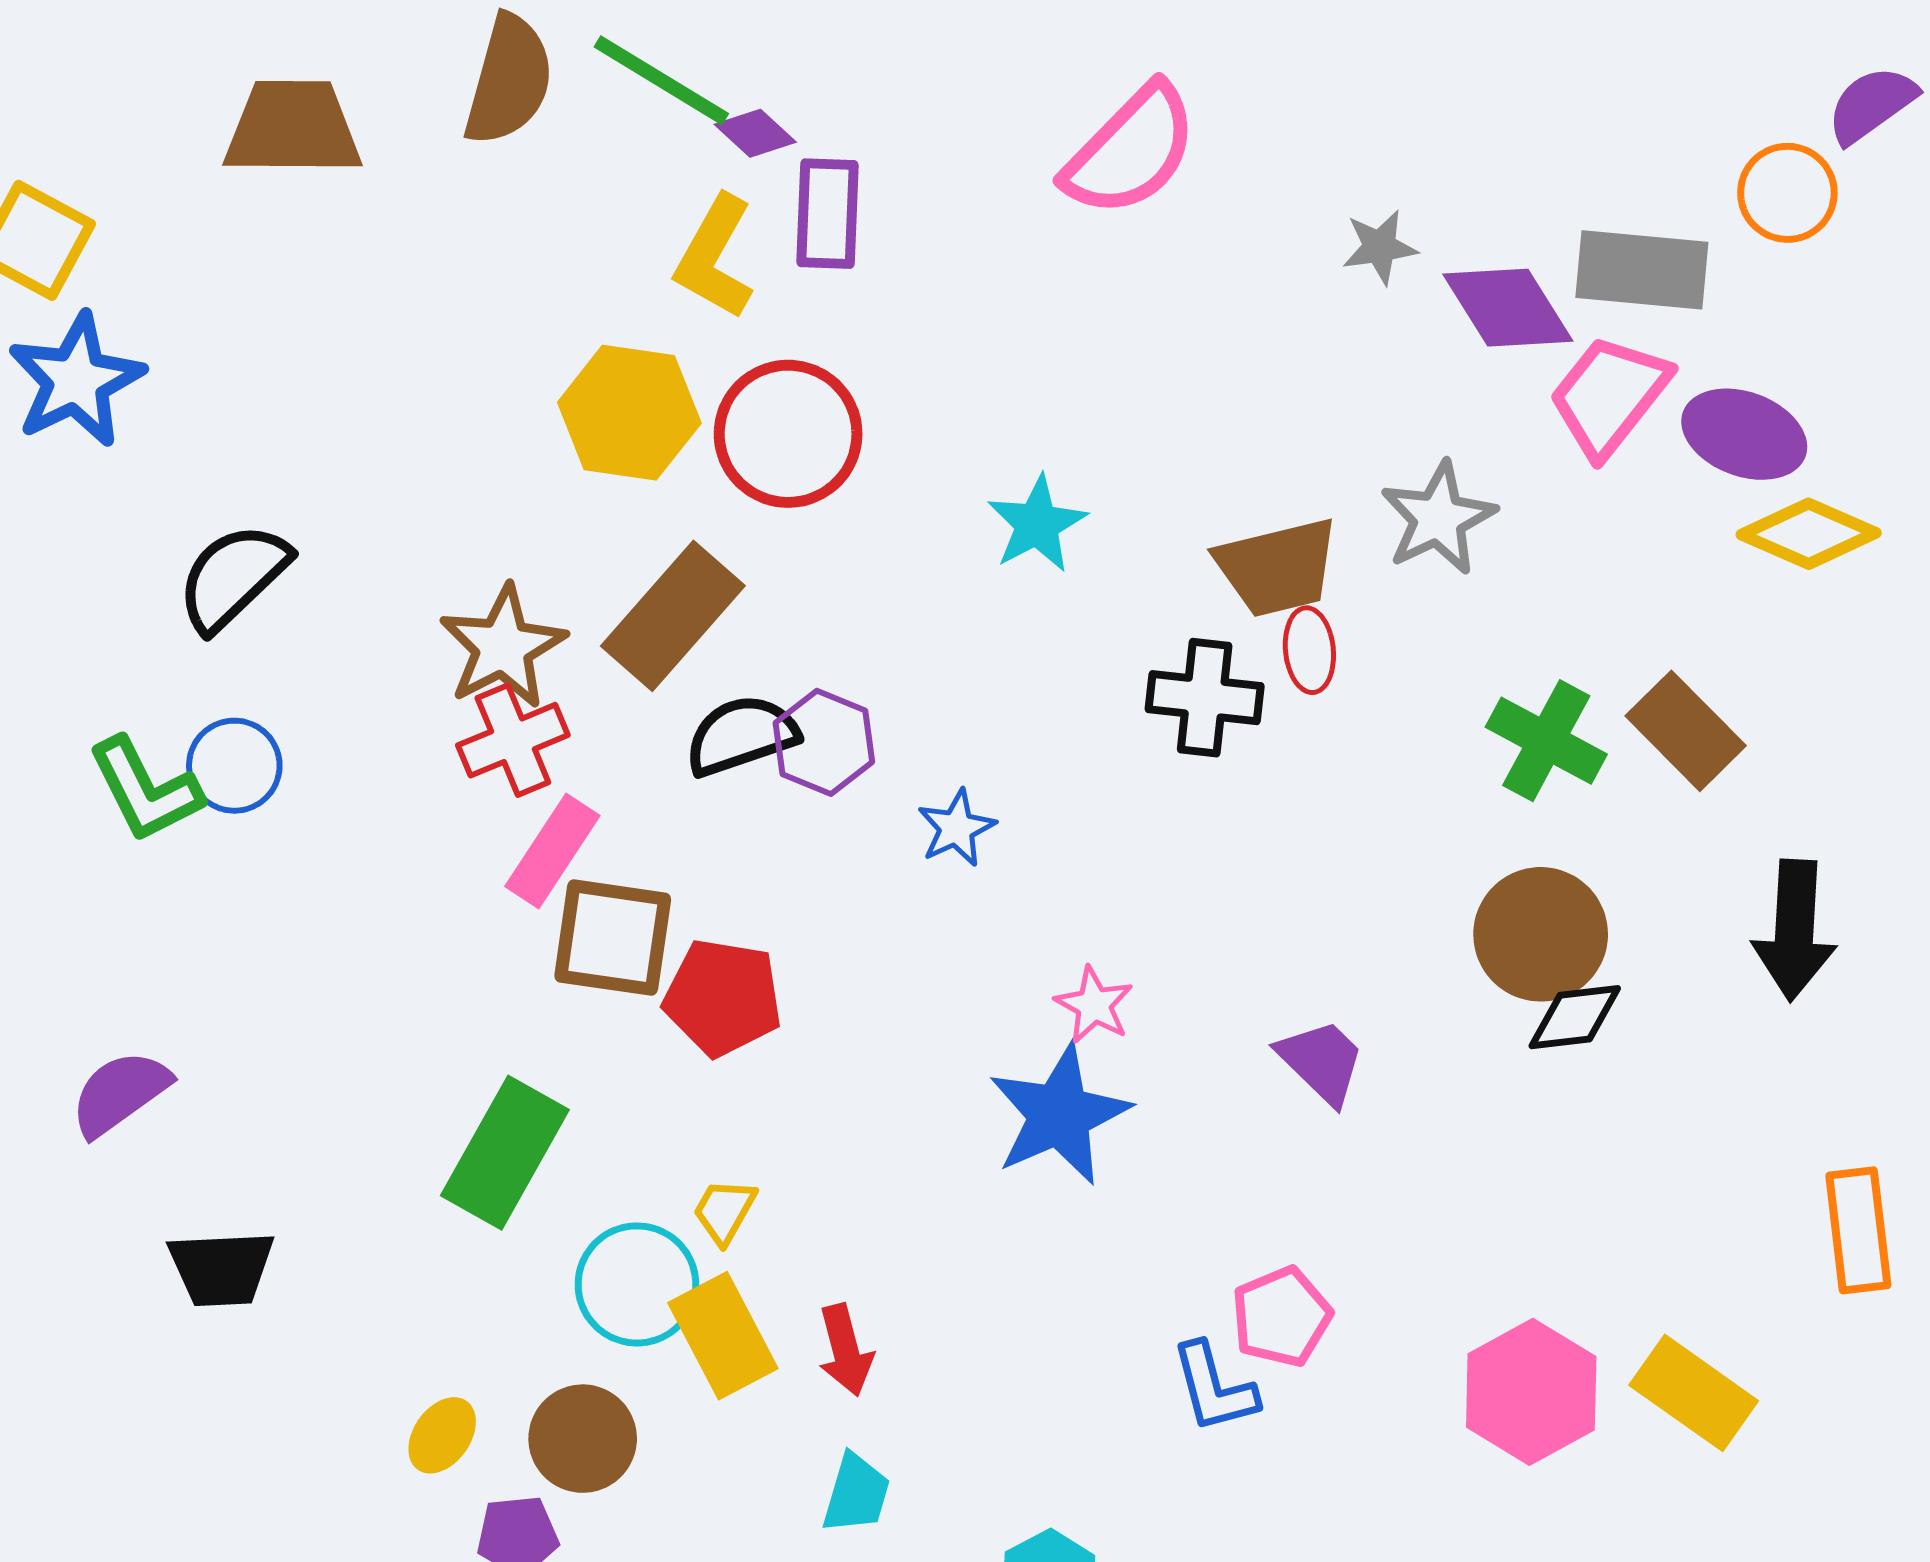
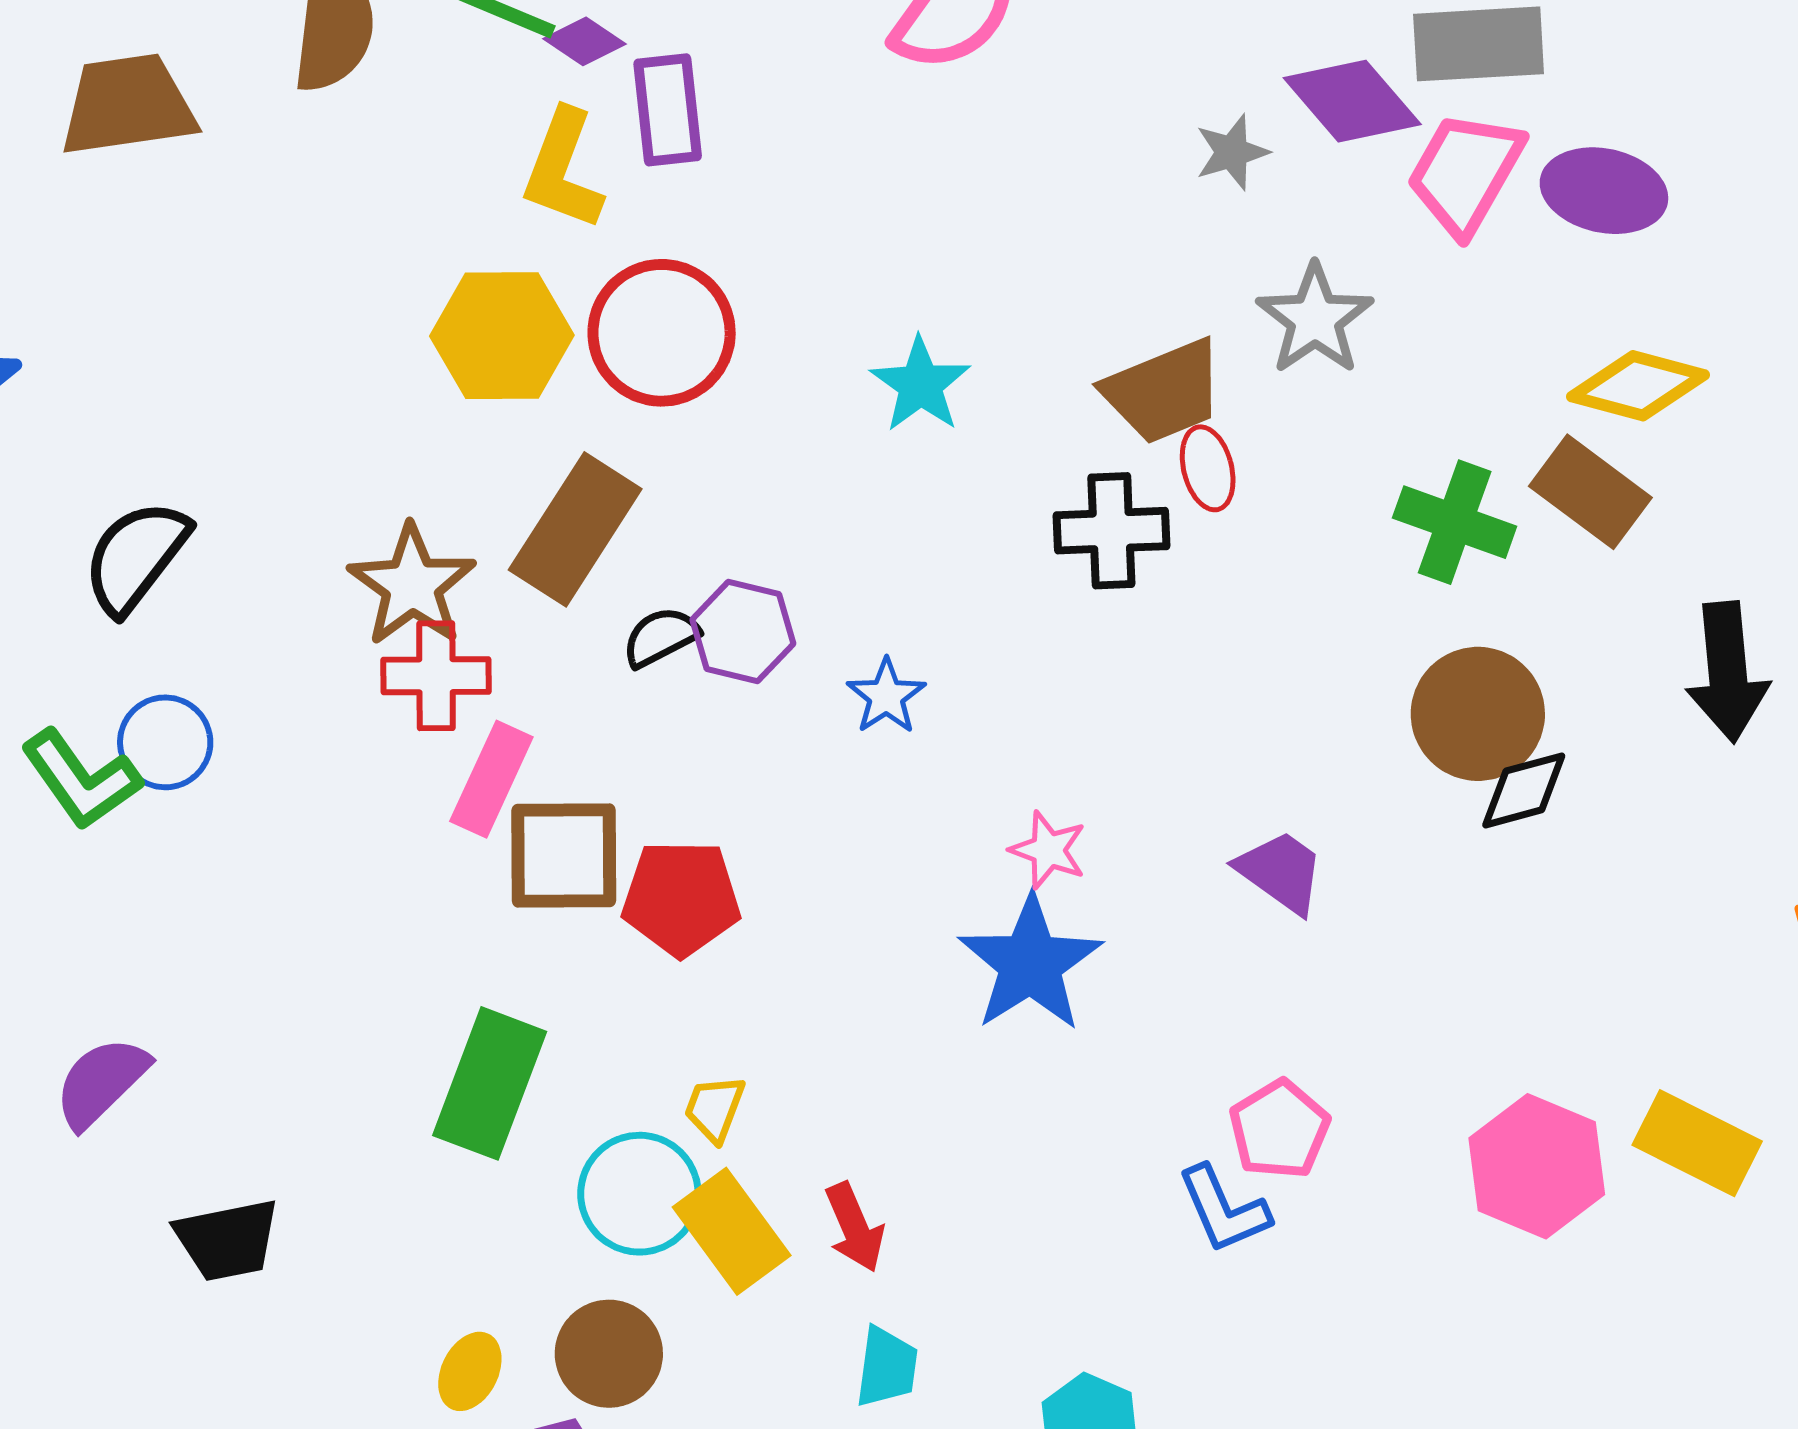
gray star: (1380, 247) -> (1232, 152), moved
yellow diamond: (1809, 534) -> (1638, 386), moved
black semicircle: (742, 735) -> (661, 637), size x0.7
red cross: (513, 740) -> (436, 676), turned 31

